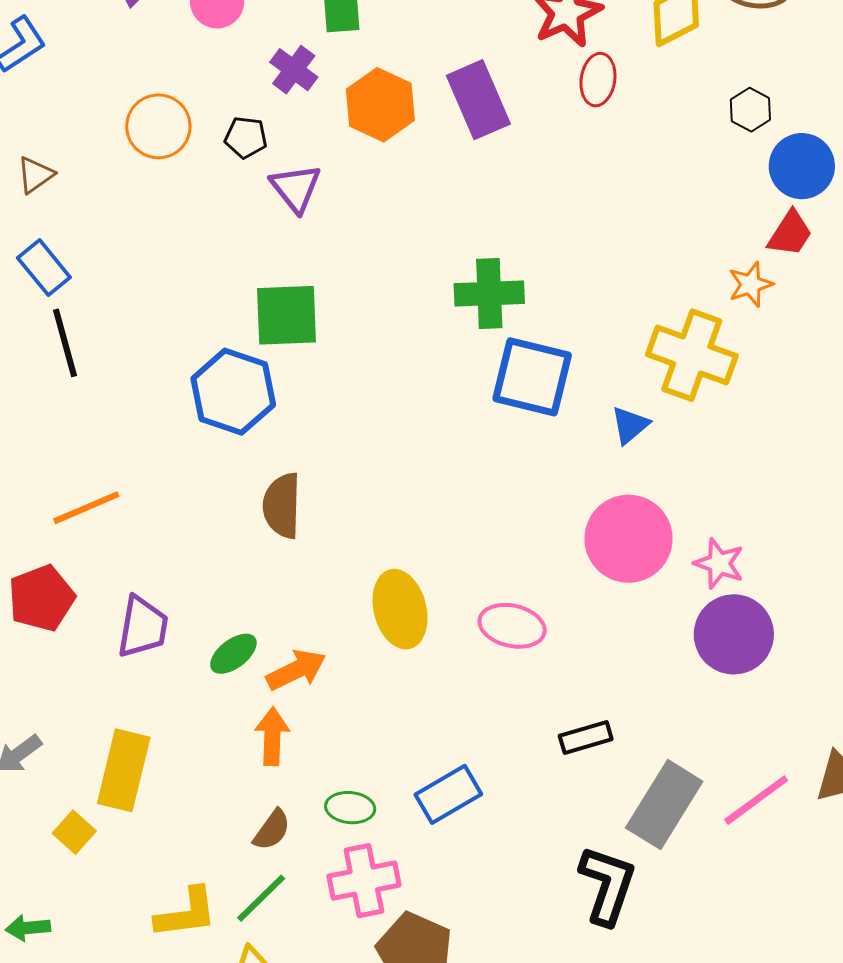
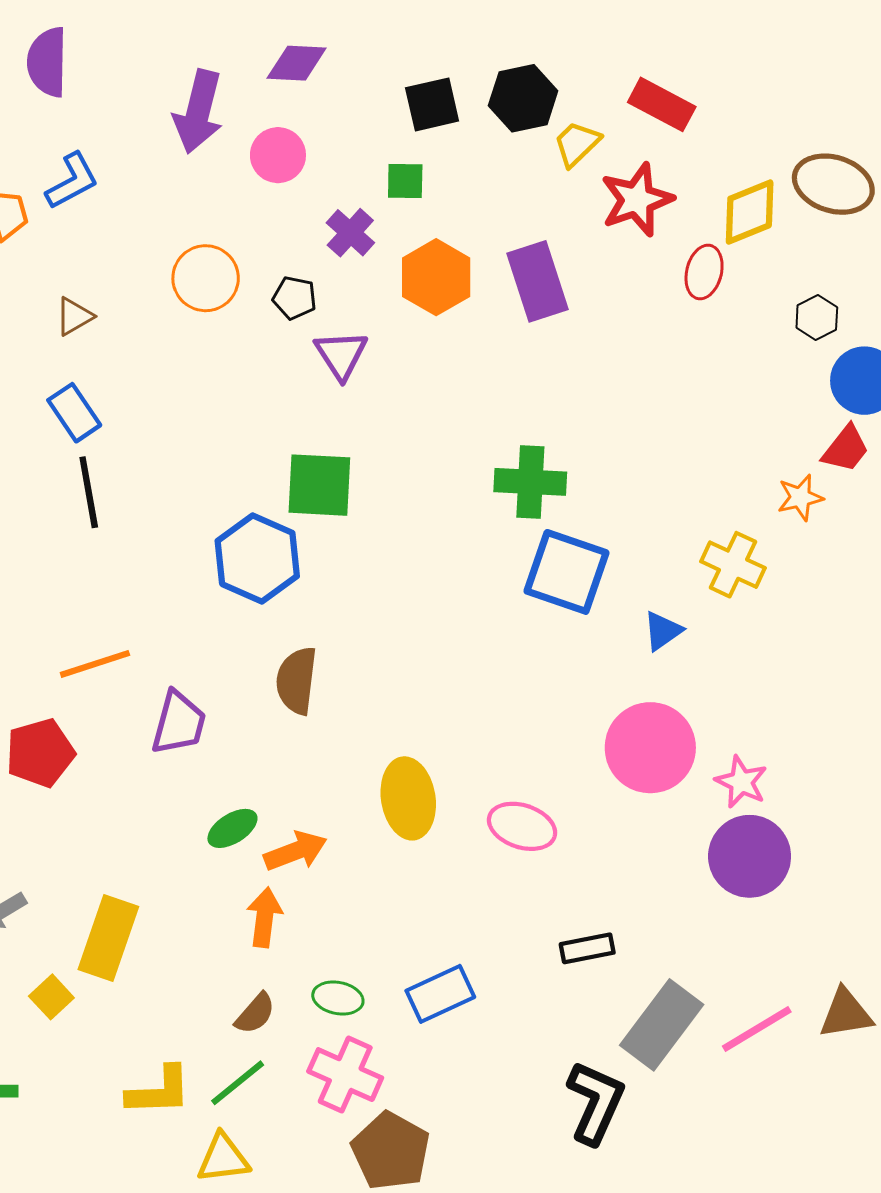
red ellipse: (598, 80) -> (704, 272), moved
yellow cross: (692, 355) -> (733, 565), size x0.7
purple trapezoid: (143, 627) -> (179, 723), moved
pink cross: (364, 881) -> (345, 1075), turned 30

